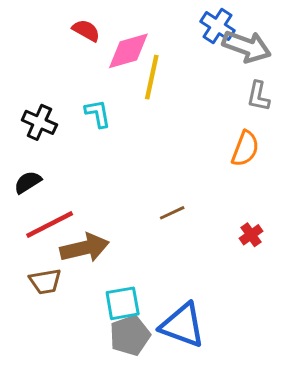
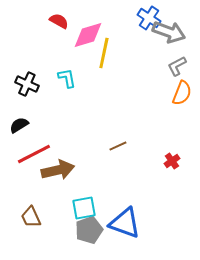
gray L-shape: (258, 96) -> (177, 66), turned 50
orange semicircle: (245, 149) -> (182, 93), moved
brown trapezoid: (45, 281) -> (31, 217), moved, turned 75

